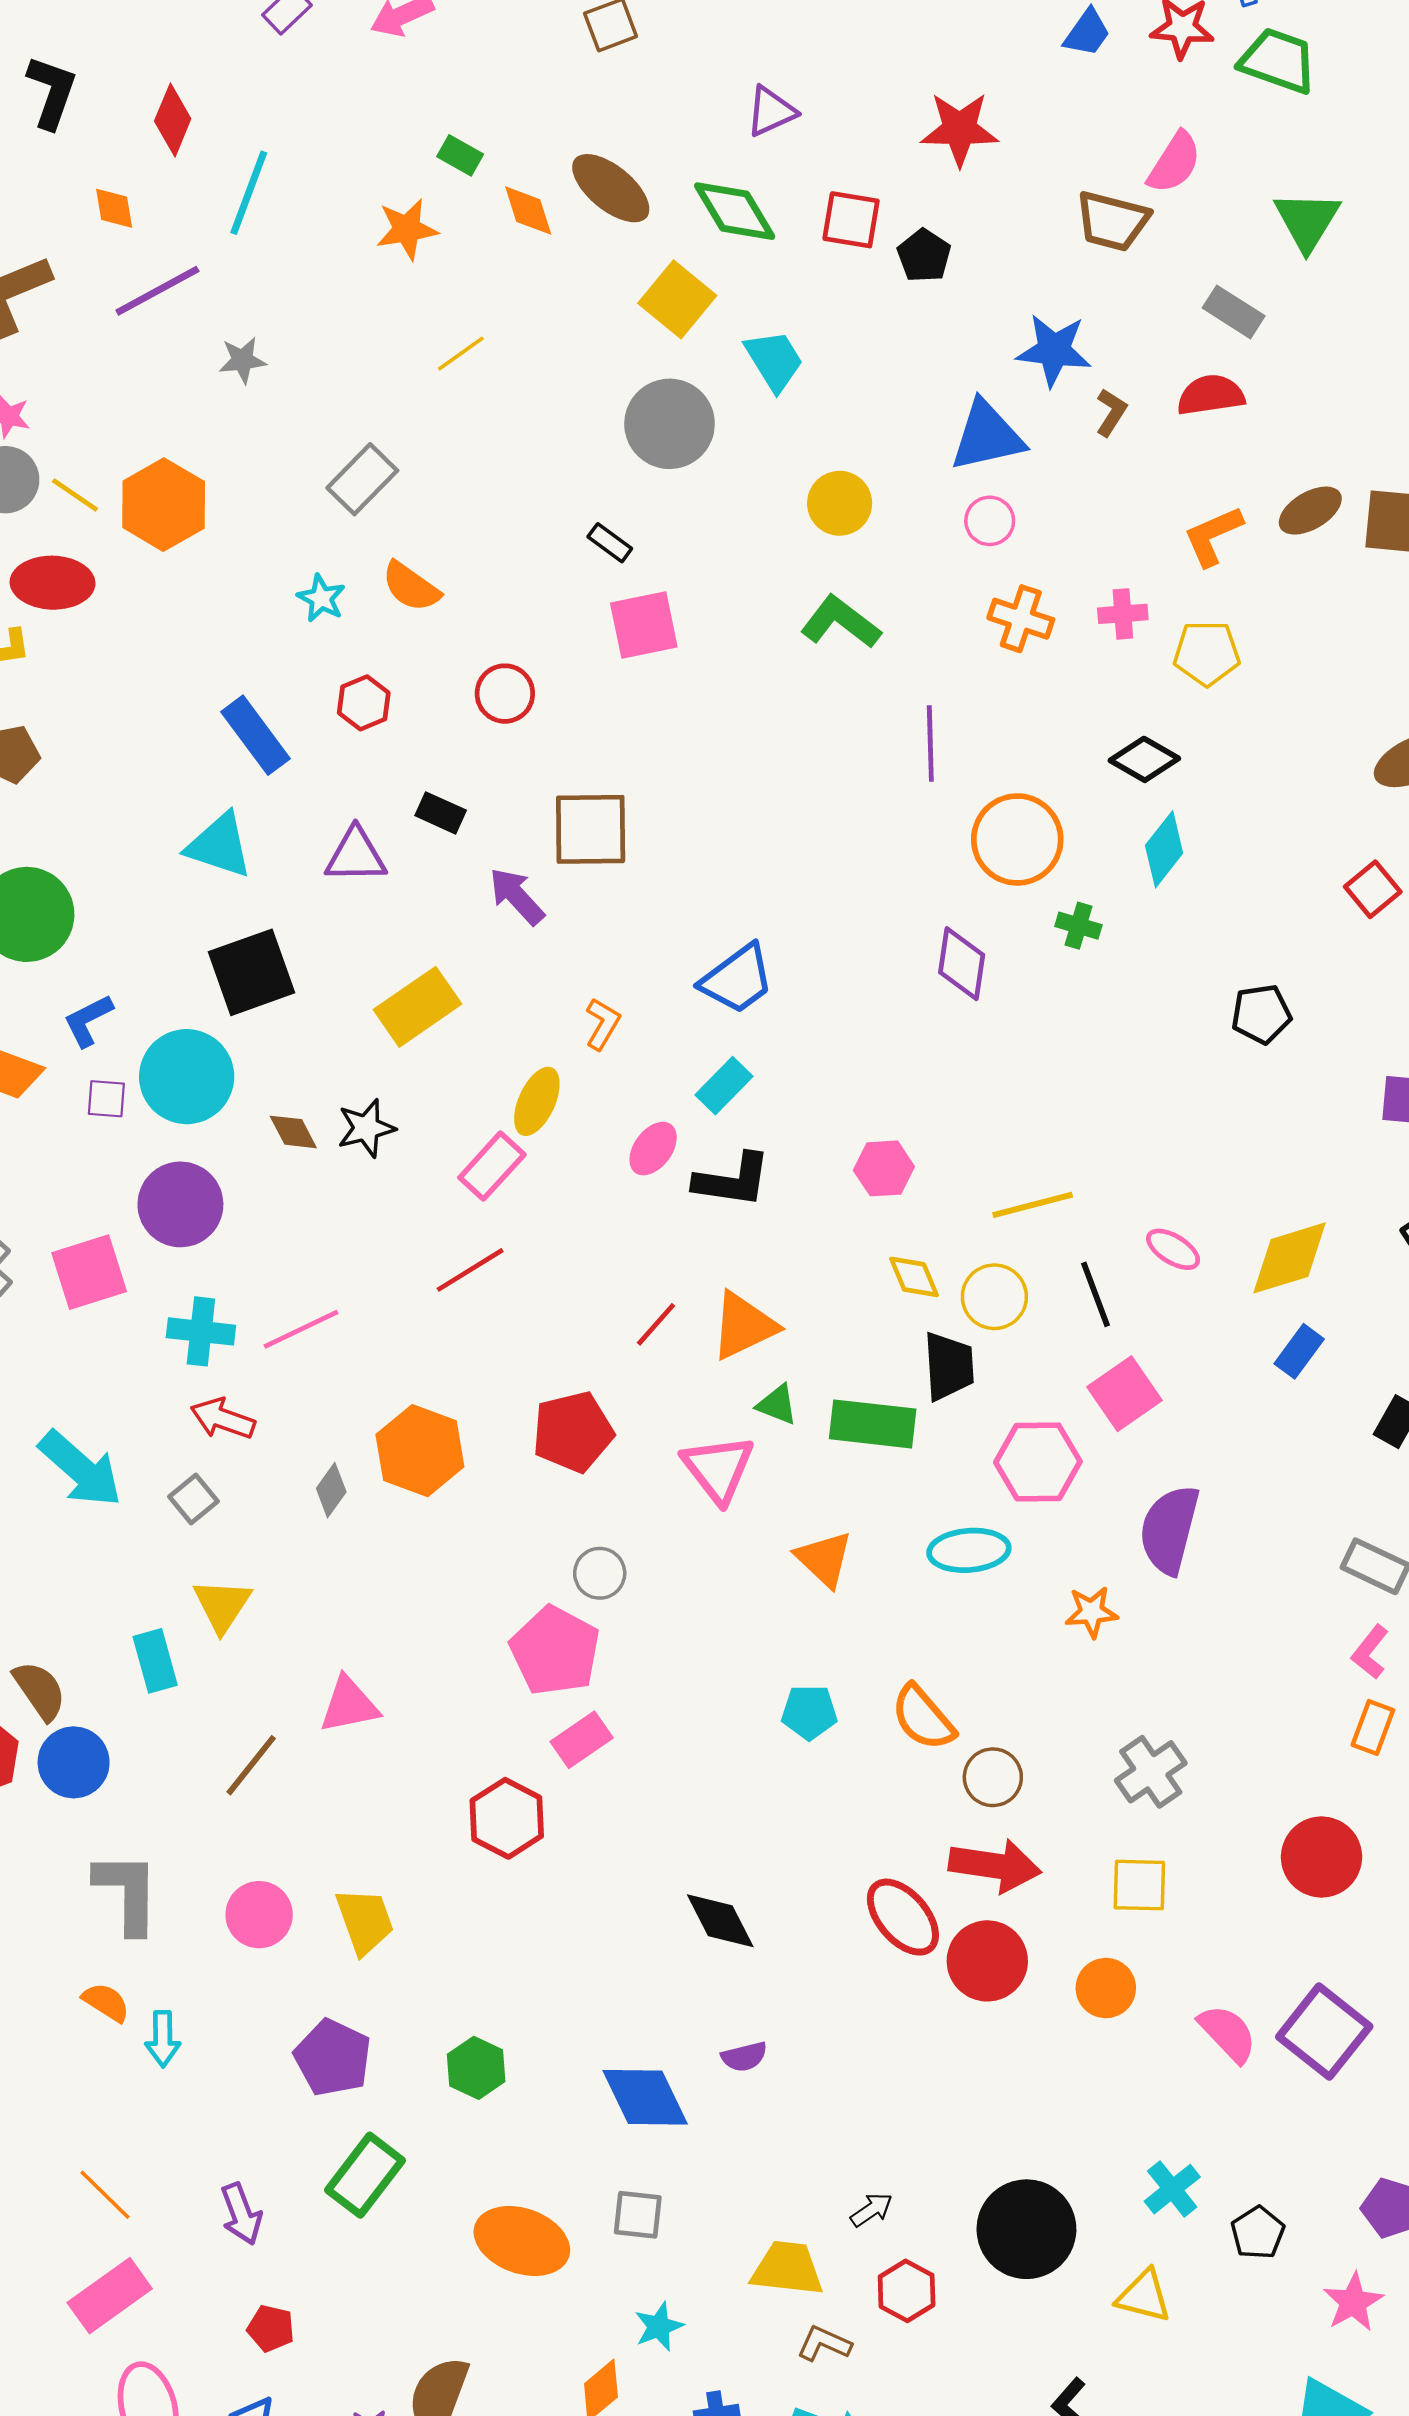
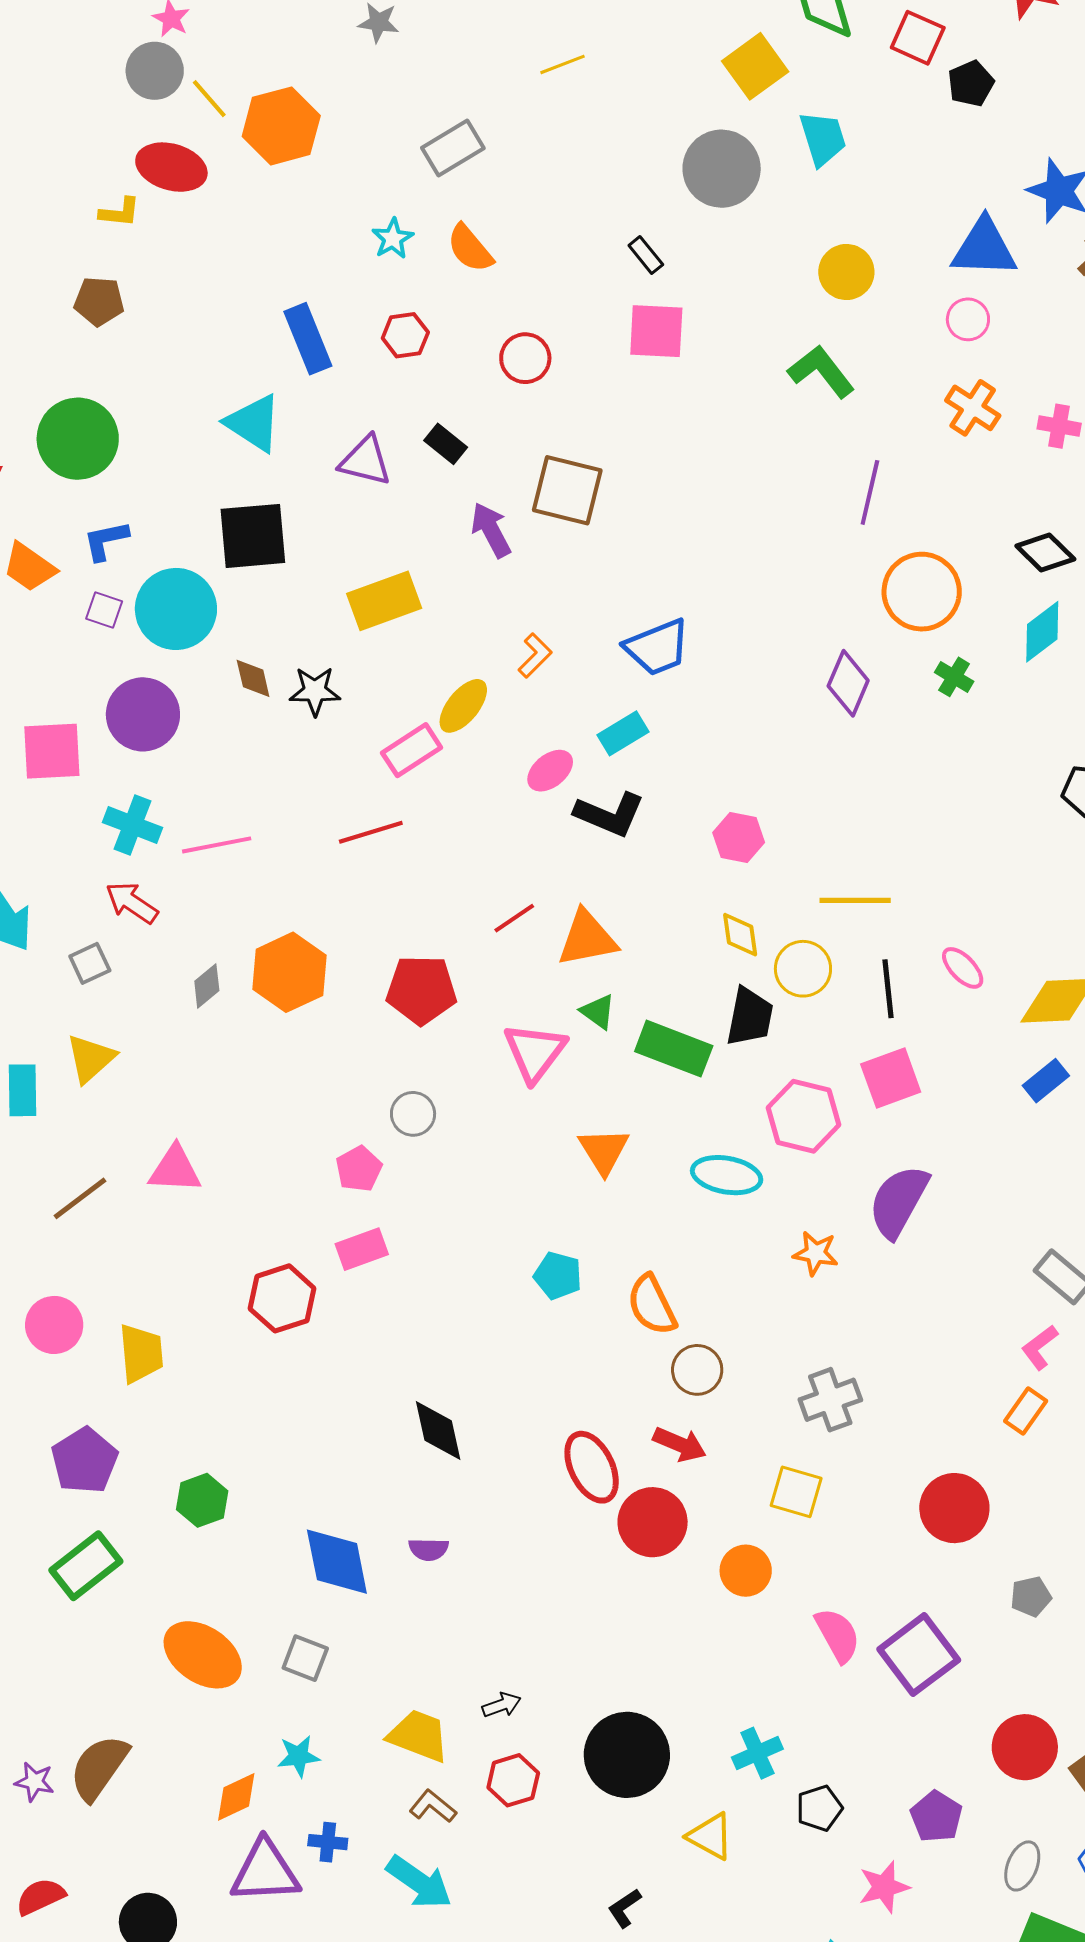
pink pentagon: (555, 1651) -> (359, 1169), size x0.6
red arrow: (995, 1866) -> (680, 1444), size x0.7

